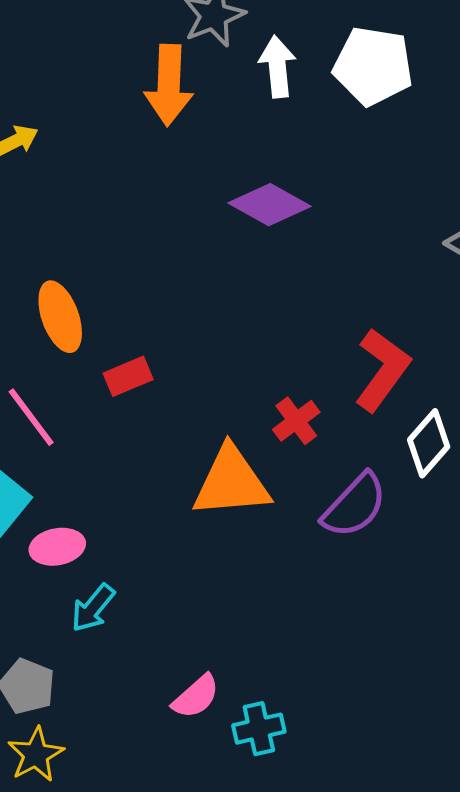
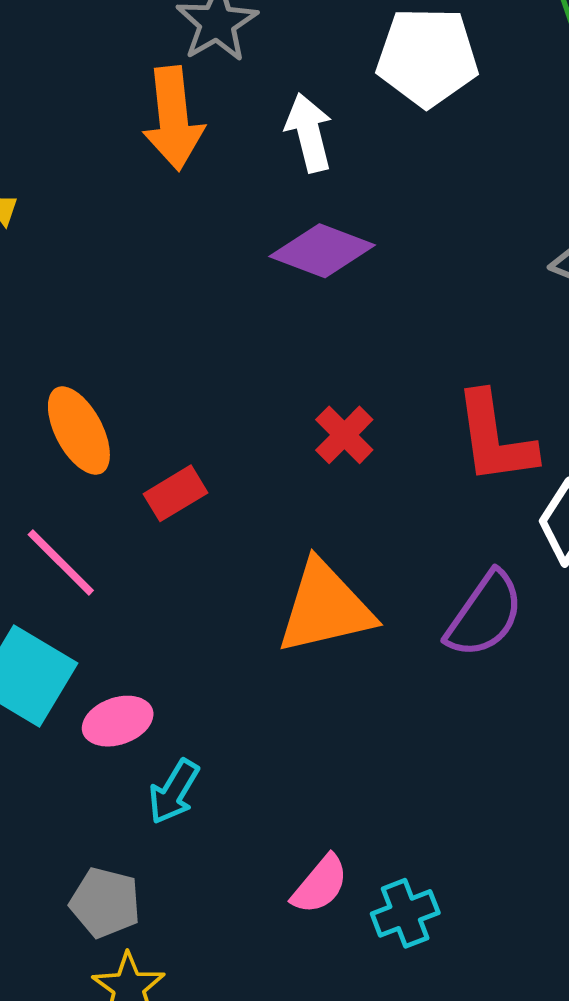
white arrow: (277, 67) -> (309, 133), moved
red L-shape: (382, 370) -> (495, 438), turned 144
red cross: (296, 421) -> (344, 435), moved

